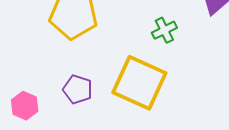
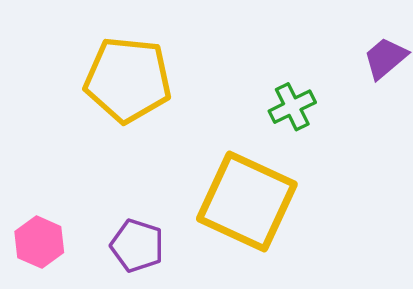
purple pentagon: (78, 89) -> (137, 246), moved

